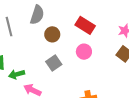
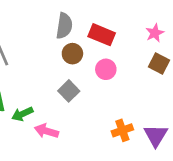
gray semicircle: (37, 15) -> (64, 26), moved
brown circle: (52, 34) -> (72, 54), moved

